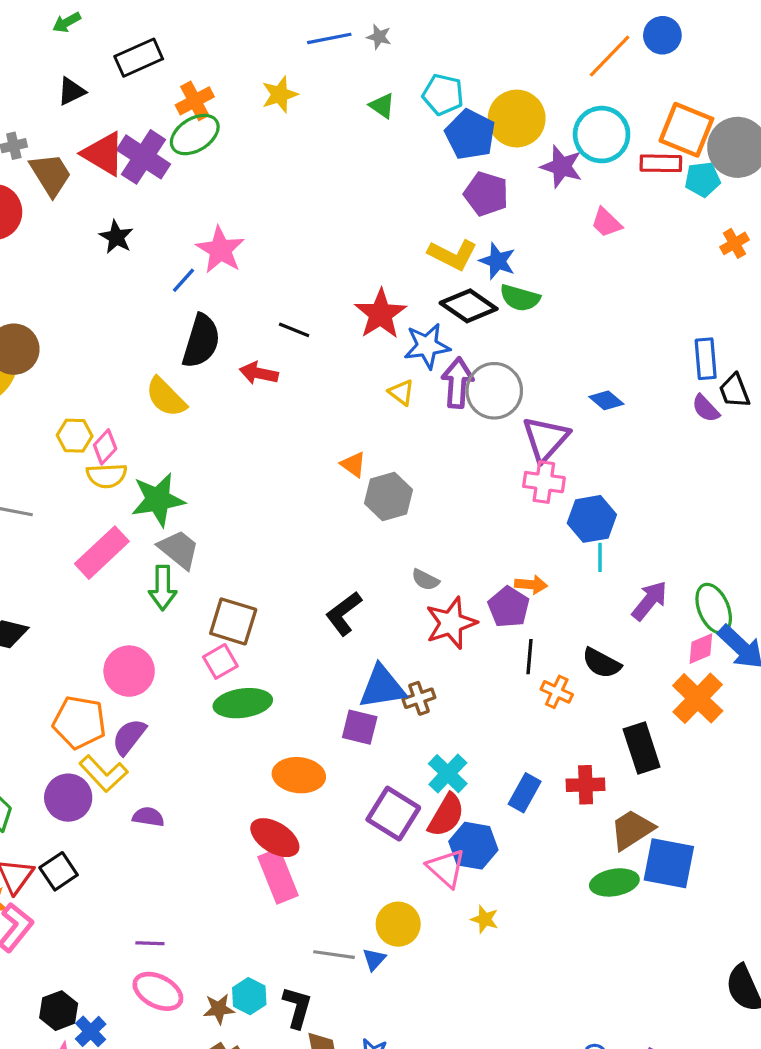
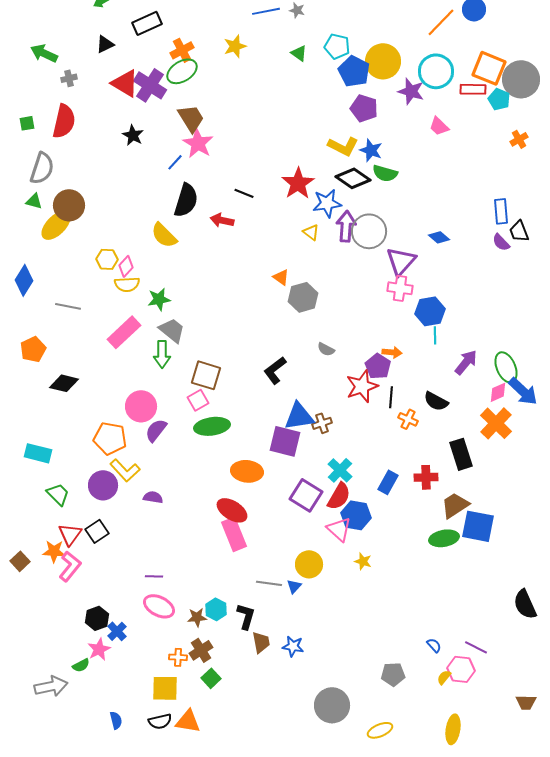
brown trapezoid: (51, 175) -> (191, 118), moved
cyan pentagon: (702, 179) -> (499, 99), turned 30
green star: (158, 500) -> (159, 299), size x0.7
red star: (451, 623) -> (362, 386), moved
purple square: (360, 727) -> (285, 441), size x1.4
purple semicircle: (129, 737) -> (156, 430), moved

